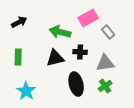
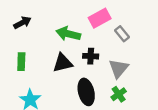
gray triangle: (105, 63) -> (119, 68), turned -42

